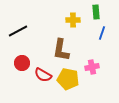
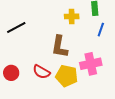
red circle: (22, 63) -> (11, 73), moved
pink cross: (92, 67) -> (91, 64), size x1.5

